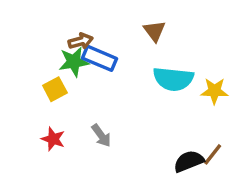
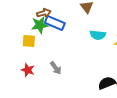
cyan semicircle: (173, 79) -> (98, 35), size x0.7
yellow square: (55, 89) -> (29, 41), turned 32

